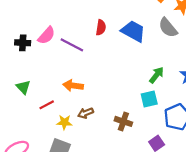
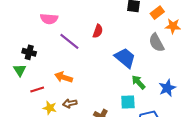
blue trapezoid: (133, 31) -> (125, 58), moved
pink semicircle: (46, 35) -> (49, 19), moved, turned 42
black cross: (23, 43) -> (29, 52), moved
green arrow: (157, 75) -> (138, 82), turned -91

